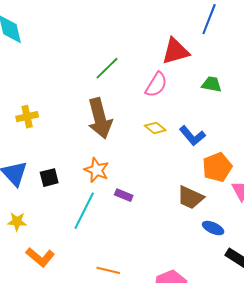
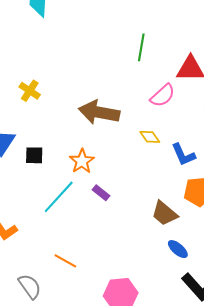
green line: (107, 68) -> (141, 47), moved, turned -52
yellow cross: (27, 117) -> (30, 91), turned 30
brown arrow: (100, 118) -> (99, 112), turned 99

